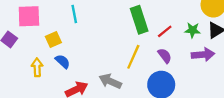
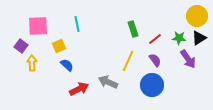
green rectangle: (139, 20) -> (133, 29), size x0.7
purple arrow: (203, 55) -> (188, 59), turned 60
yellow arrow: (37, 67) -> (32, 63), moved

